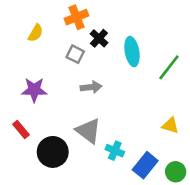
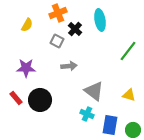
cyan ellipse: (132, 52) -> (100, 20), moved
gray triangle: (88, 131) -> (94, 91), moved
black circle: (53, 152) -> (40, 100), moved
blue rectangle: (145, 165) -> (110, 125), turned -30

